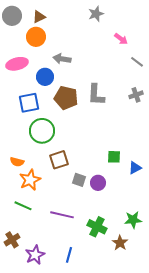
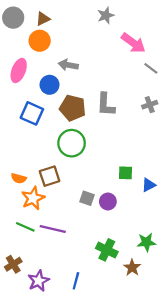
pink arrow: (121, 39) -> (133, 43), size x1.6
pink ellipse: (17, 64) -> (19, 70), turned -55
blue square: (29, 103) -> (32, 113), turned 35
green circle: (42, 131) -> (72, 143), moved
brown square: (59, 160) -> (50, 176), moved
purple line: (62, 215) -> (53, 229), moved

